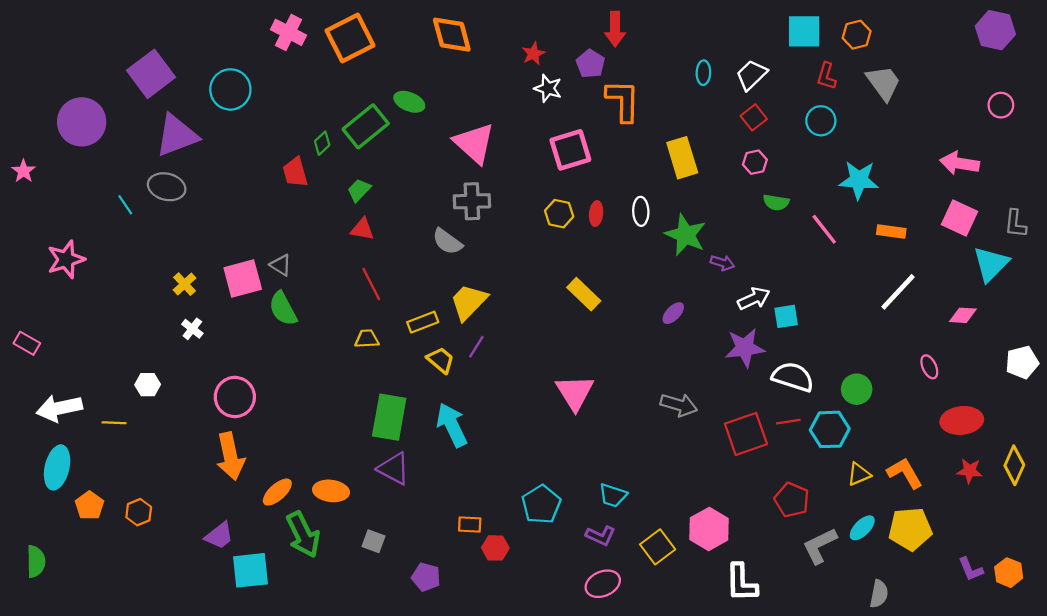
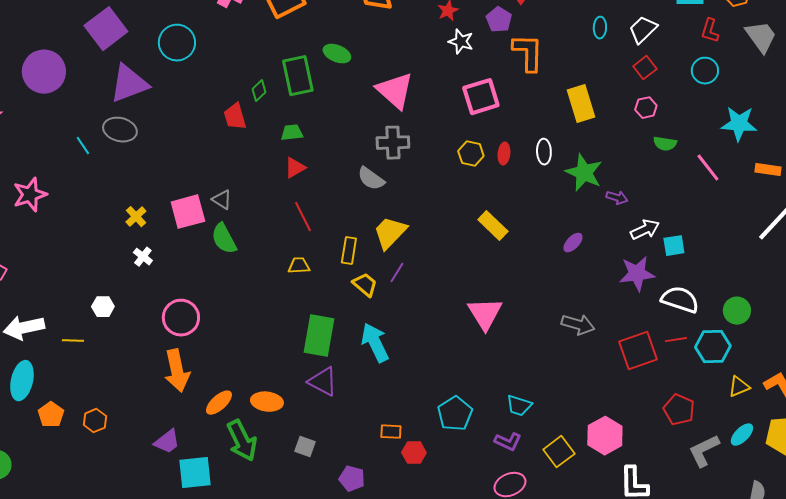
green rectangle: (366, 126) -> (298, 76), turned -63
green trapezoid: (359, 190) -> (292, 133), turned 40
red triangle: (362, 229) -> (295, 168), turned -40
yellow rectangle: (423, 322) -> (349, 251), turned -60

